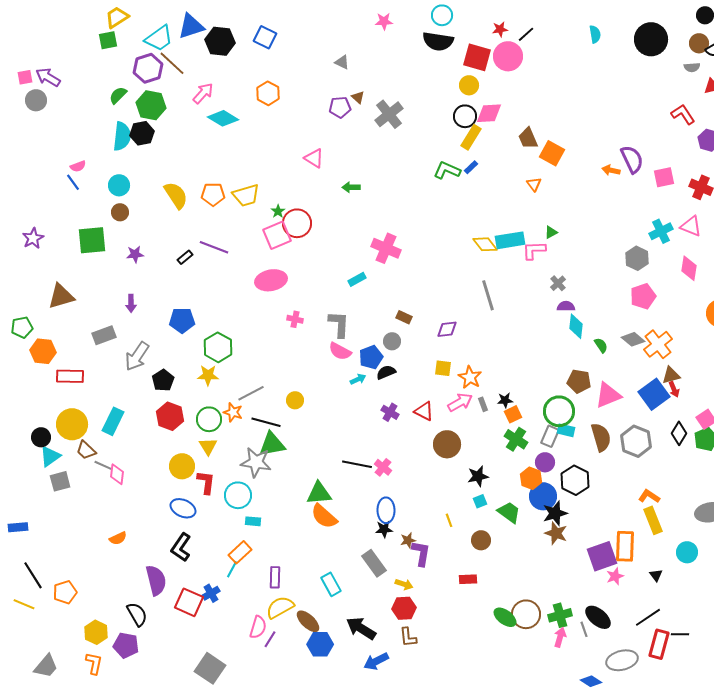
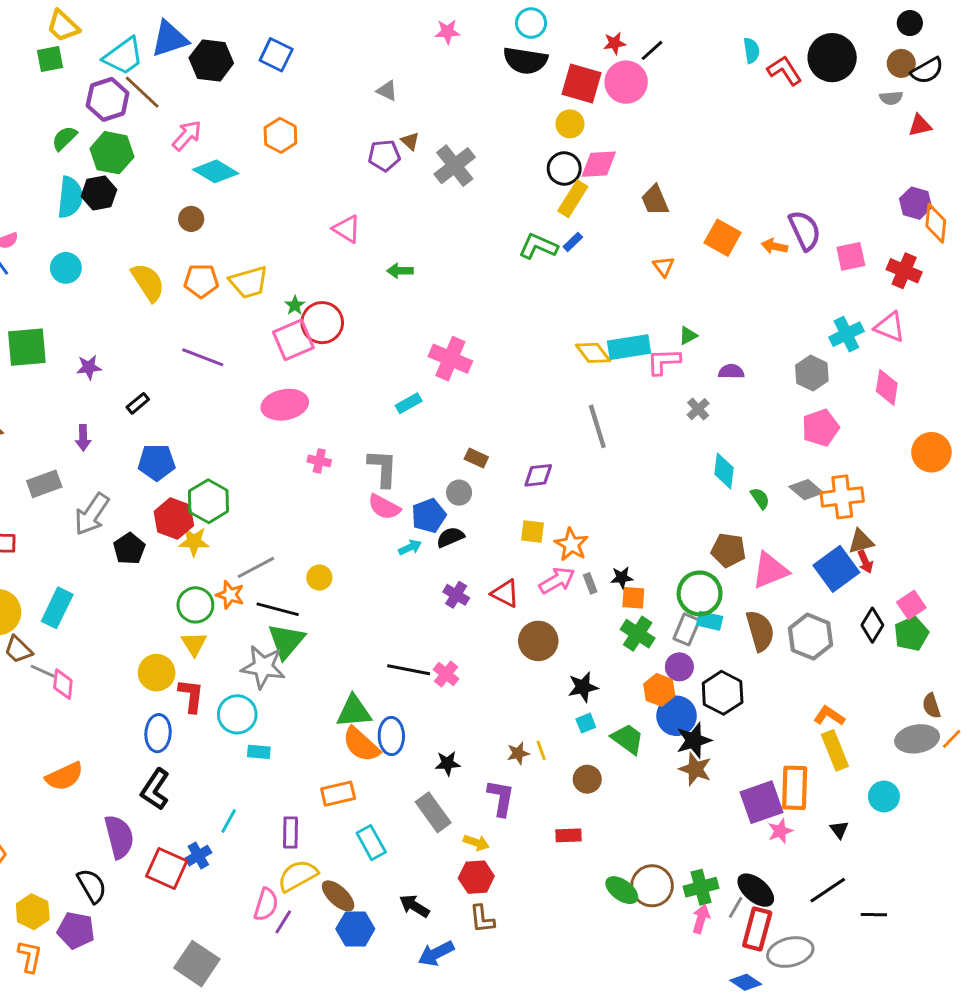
yellow trapezoid: (117, 17) -> (63, 26), turned -105
red L-shape: (683, 114) -> (785, 71), moved
orange square: (552, 153) -> (723, 238), moved
brown circle: (120, 212) -> (191, 219), moved
black rectangle: (185, 257) -> (138, 403), moved
purple semicircle: (566, 306) -> (731, 372), moved
orange cross: (658, 344) -> (842, 497), turned 32
orange square: (513, 414) -> (633, 598), turned 30
red hexagon: (170, 416) -> (174, 519), moved
green triangle: (272, 444) -> (286, 641), turned -40
blue ellipse: (183, 508) -> (158, 733), turned 70
blue ellipse: (386, 510) -> (391, 736), moved
orange semicircle: (118, 538) -> (64, 776), size x1.5
brown star: (408, 540) -> (518, 753), moved
orange rectangle: (240, 552) -> (338, 794), moved, turned 30
black arrow: (361, 628) -> (414, 906), size x0.7
gray line: (584, 629) -> (736, 907), turned 49
red rectangle: (659, 644) -> (757, 929), moved

